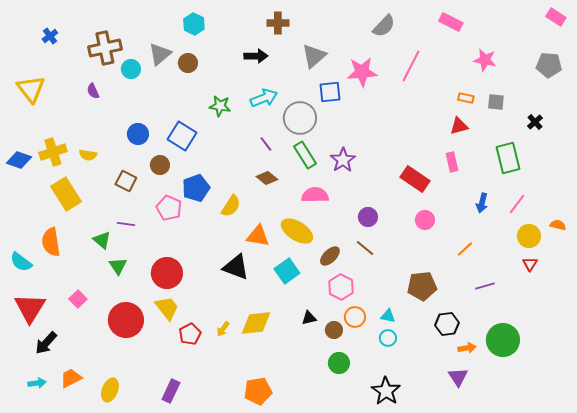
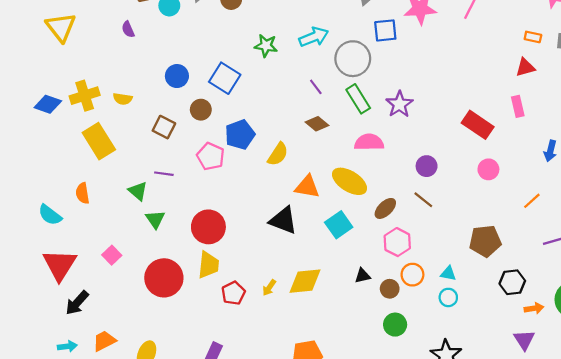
orange semicircle: (51, 242) -> (82, 193), size x0.7
yellow trapezoid: (167, 308) -> (208, 265), turned 44

